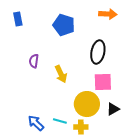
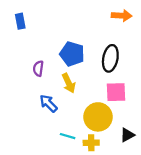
blue pentagon: (64, 25) -> (72, 54), moved
black triangle: (113, 109) -> (127, 135), moved
blue arrow: (36, 123) -> (48, 103), moved

